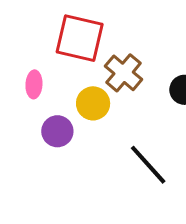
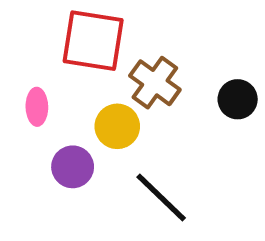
black line: (148, 165) -> (161, 198), moved

